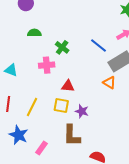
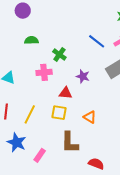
blue line: (98, 45) -> (97, 41), moved
orange triangle: (109, 83) -> (90, 117), moved
purple star: (82, 111) -> (83, 76), moved

